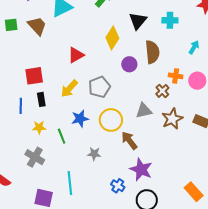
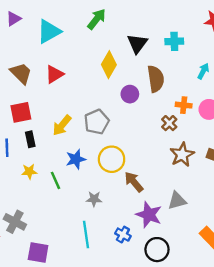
brown trapezoid: (37, 26) -> (21, 73), moved
red triangle: (76, 55) -> (54, 74), moved
gray triangle: (144, 111) -> (177, 201), moved
gray cross: (35, 157) -> (15, 222), moved
cyan line: (70, 183) -> (86, 234), moved

